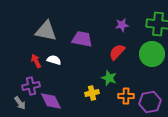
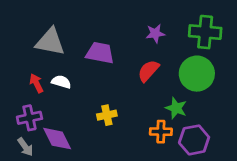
green star: (109, 78) -> (176, 108), moved
yellow cross: (92, 93) -> (107, 115), moved
gray arrow: (20, 103) -> (25, 147), moved

